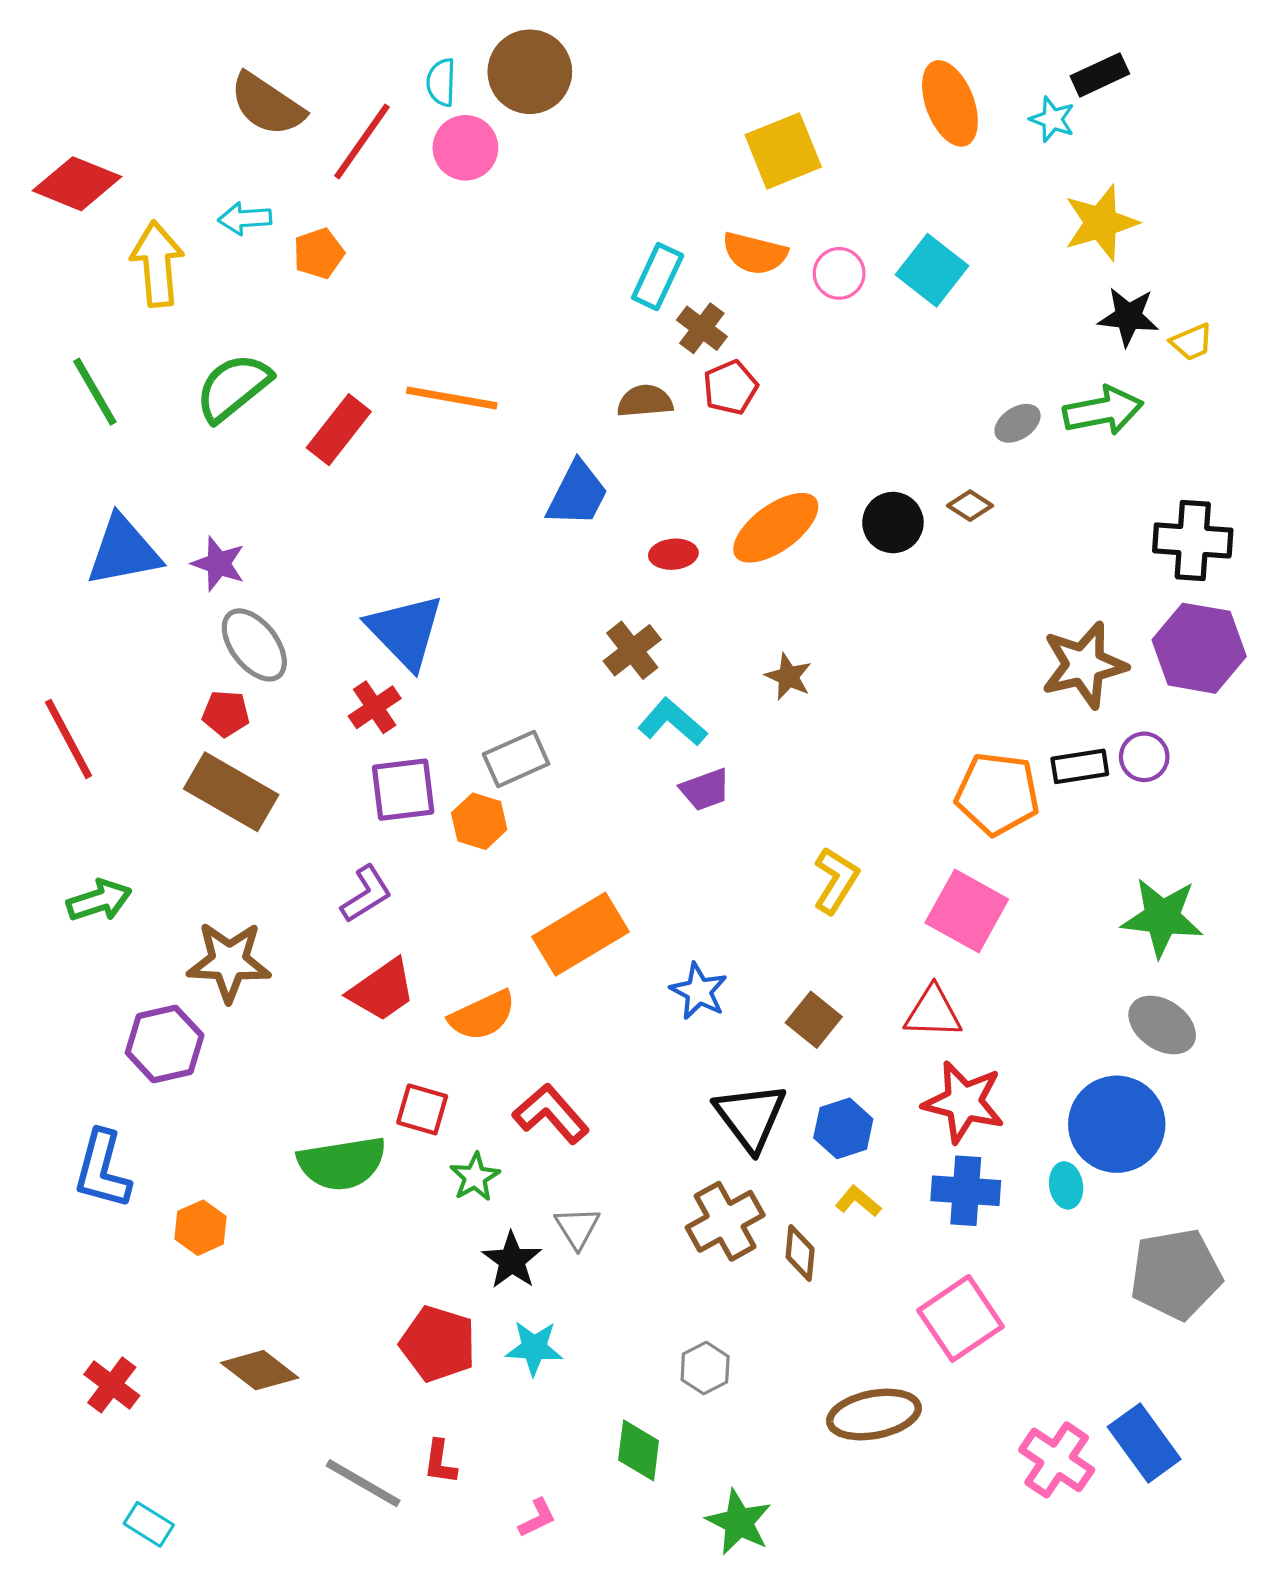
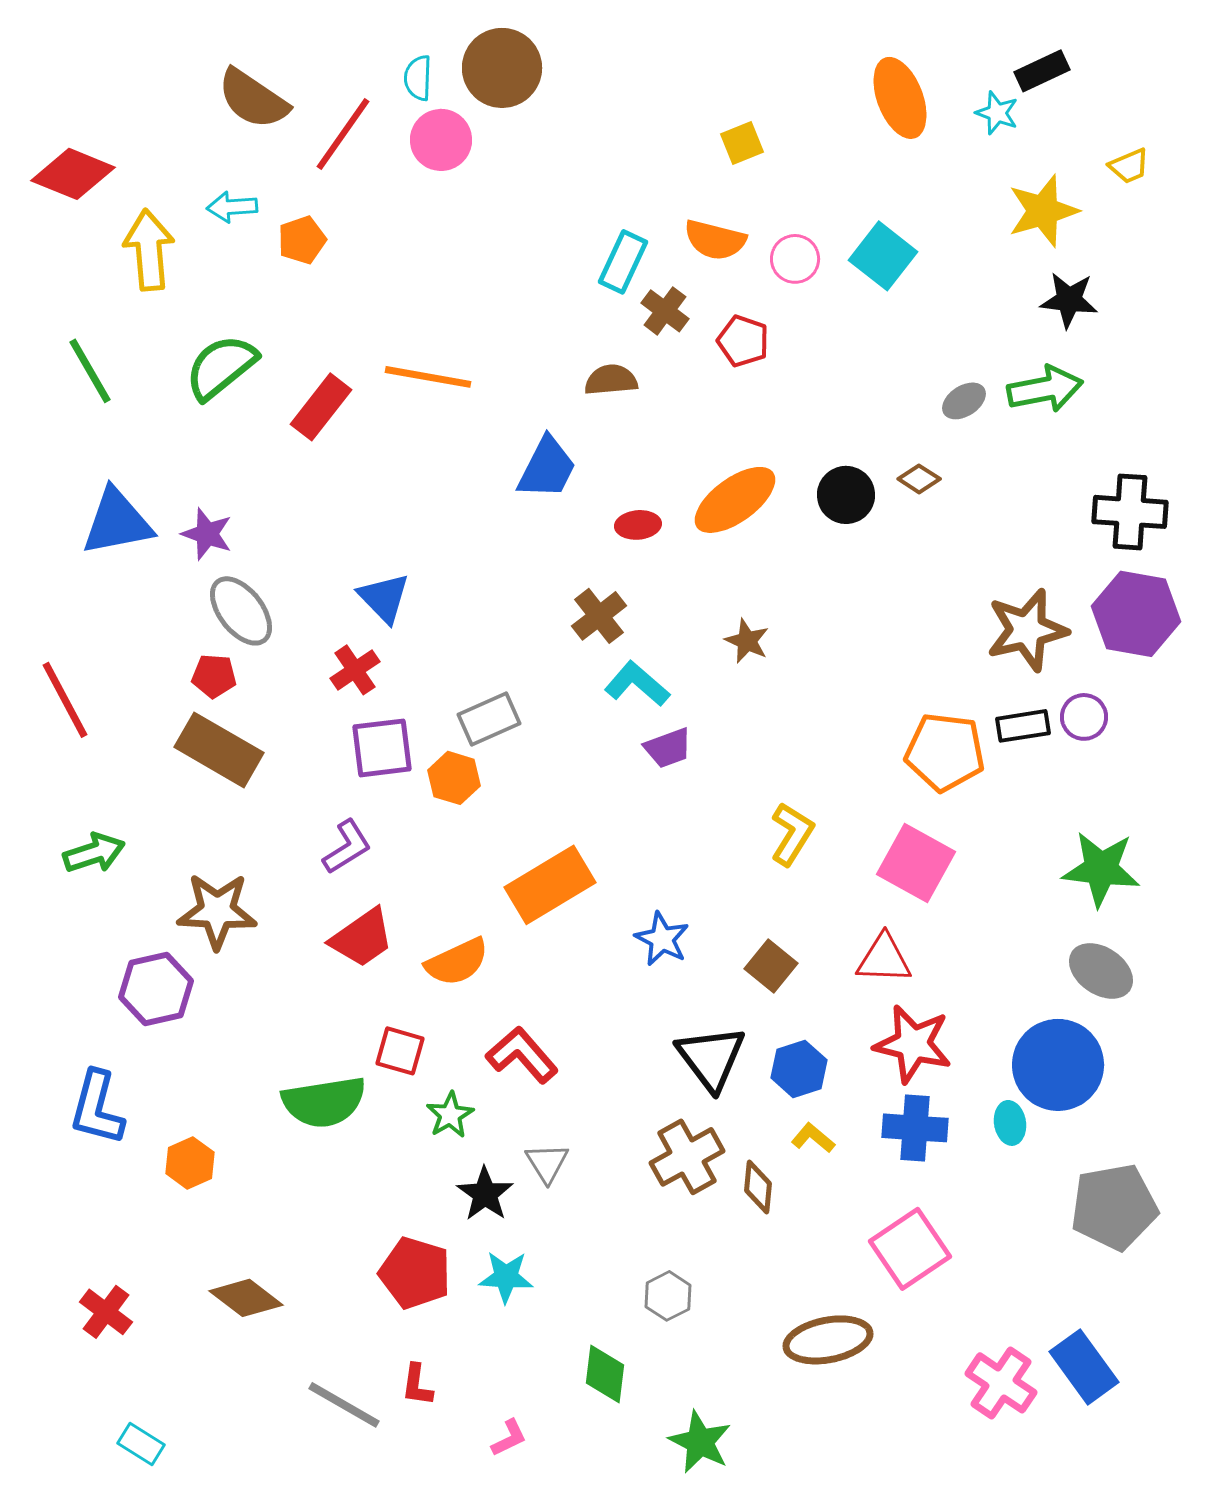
yellow square: (783, 151) -> (742, 143), size x0.6
yellow trapezoid: (1192, 342) -> (1129, 166), moved
red pentagon: (730, 387) -> (743, 341), moved, turned -30
blue triangle: (405, 631) -> (384, 598), size x0.7

